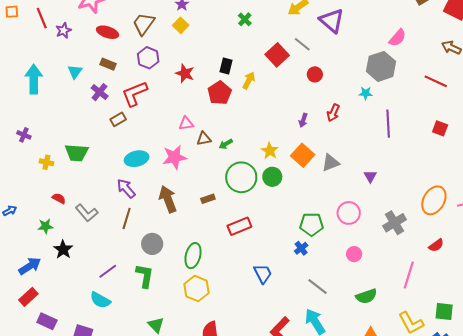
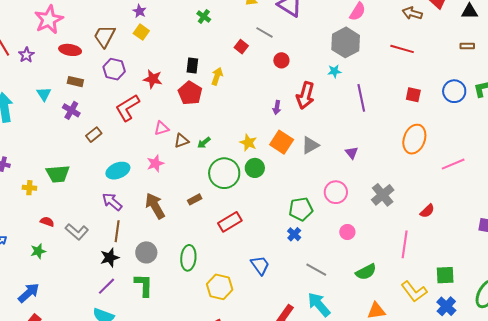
red square: (277, 55) -> (241, 47), size x0.6
red L-shape: (135, 94) -> (127, 108), moved
red arrow: (333, 113) -> (305, 95), size x1.5
pink star: (175, 157) -> (155, 163), size x0.7
orange ellipse: (434, 200) -> (414, 139), moved
black star: (63, 250) -> (110, 258), moved, turned 30
yellow hexagon: (196, 289) -> (220, 287), moved

